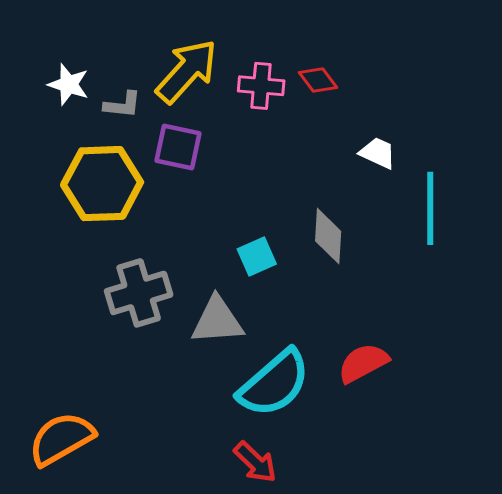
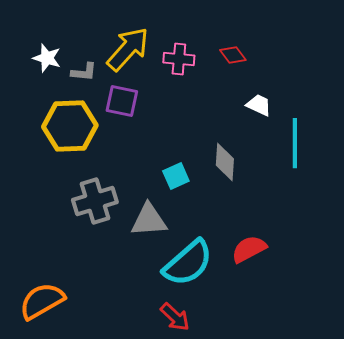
red diamond: (318, 80) -> (233, 55), moved

